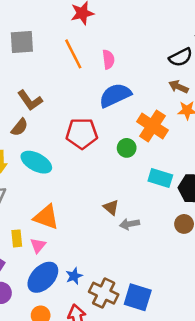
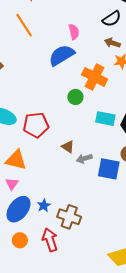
pink semicircle: (108, 59) -> (74, 32), moved
red pentagon: (82, 133) -> (36, 125), moved
blue square: (138, 297) -> (109, 169), moved

